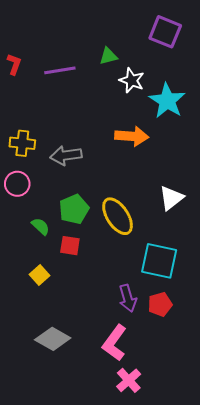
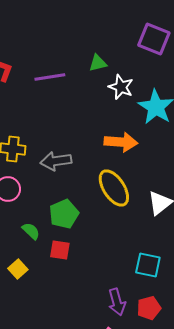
yellow ellipse: (118, 216) -> (114, 188), moved
cyan square: (159, 261) -> (148, 265), size x0.7
yellow square: (40, 275) -> (18, 269), moved

